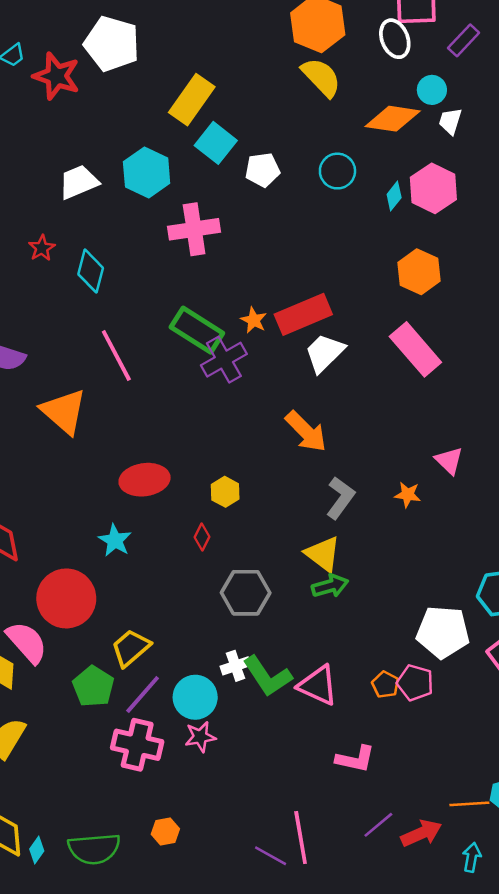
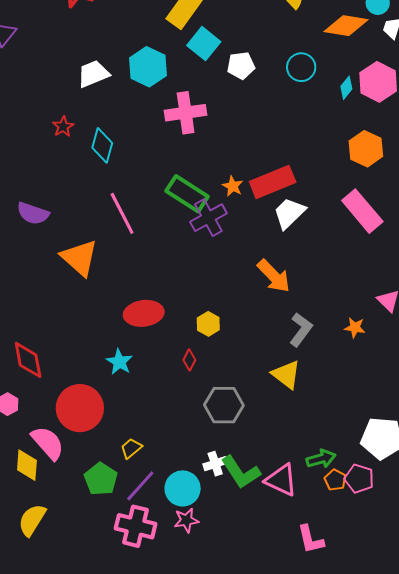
green arrow: (330, 586) -> (321, 459), moved
yellow trapezoid: (131, 648) -> (131, 448), size x0.7
pink L-shape: (355, 759) -> (311, 539), turned 64

